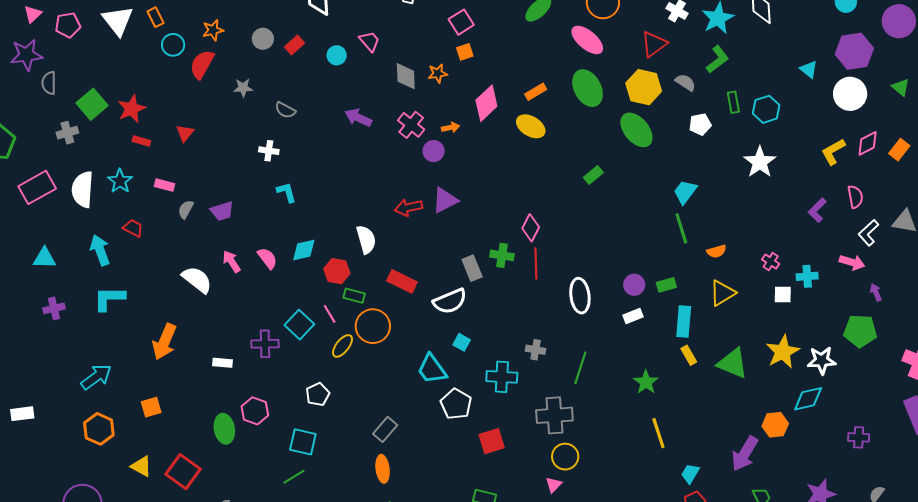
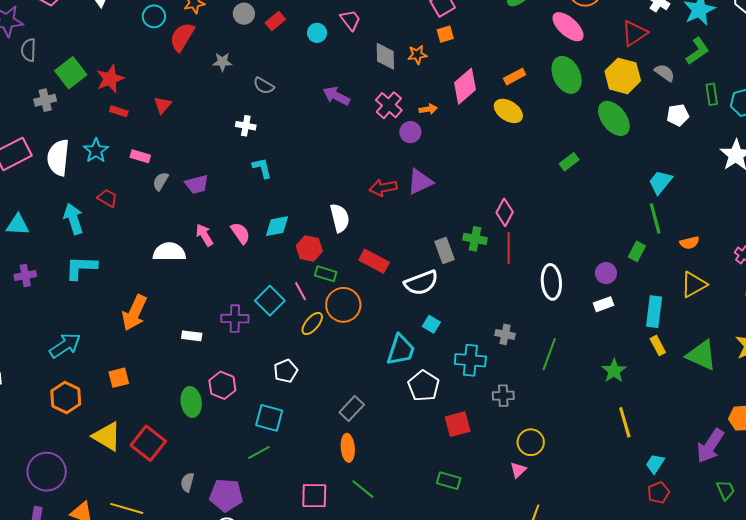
white semicircle: (197, 280) -> (169, 252), turned -40
green rectangle: (666, 285) -> (637, 251), moved, turned -48
cyan trapezoid: (432, 369) -> (401, 350), turned -128
gray cross: (554, 415) -> (503, 396), moved, size x0.6
yellow triangle: (141, 466) -> (107, 436), size x1.4

